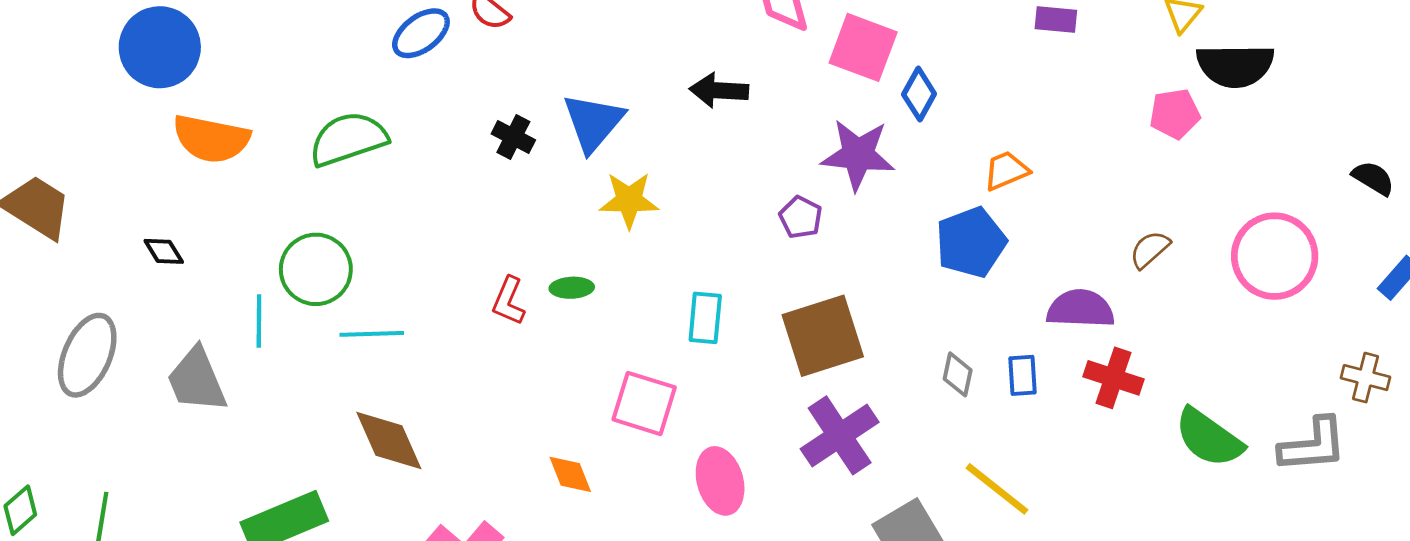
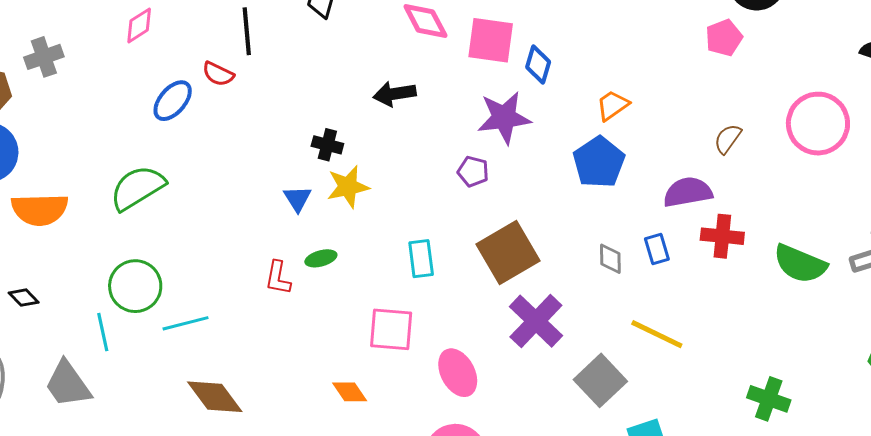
blue triangle: (593, 122) -> (297, 199), moved, size x0.6
black cross: (513, 137) -> (327, 145), moved

